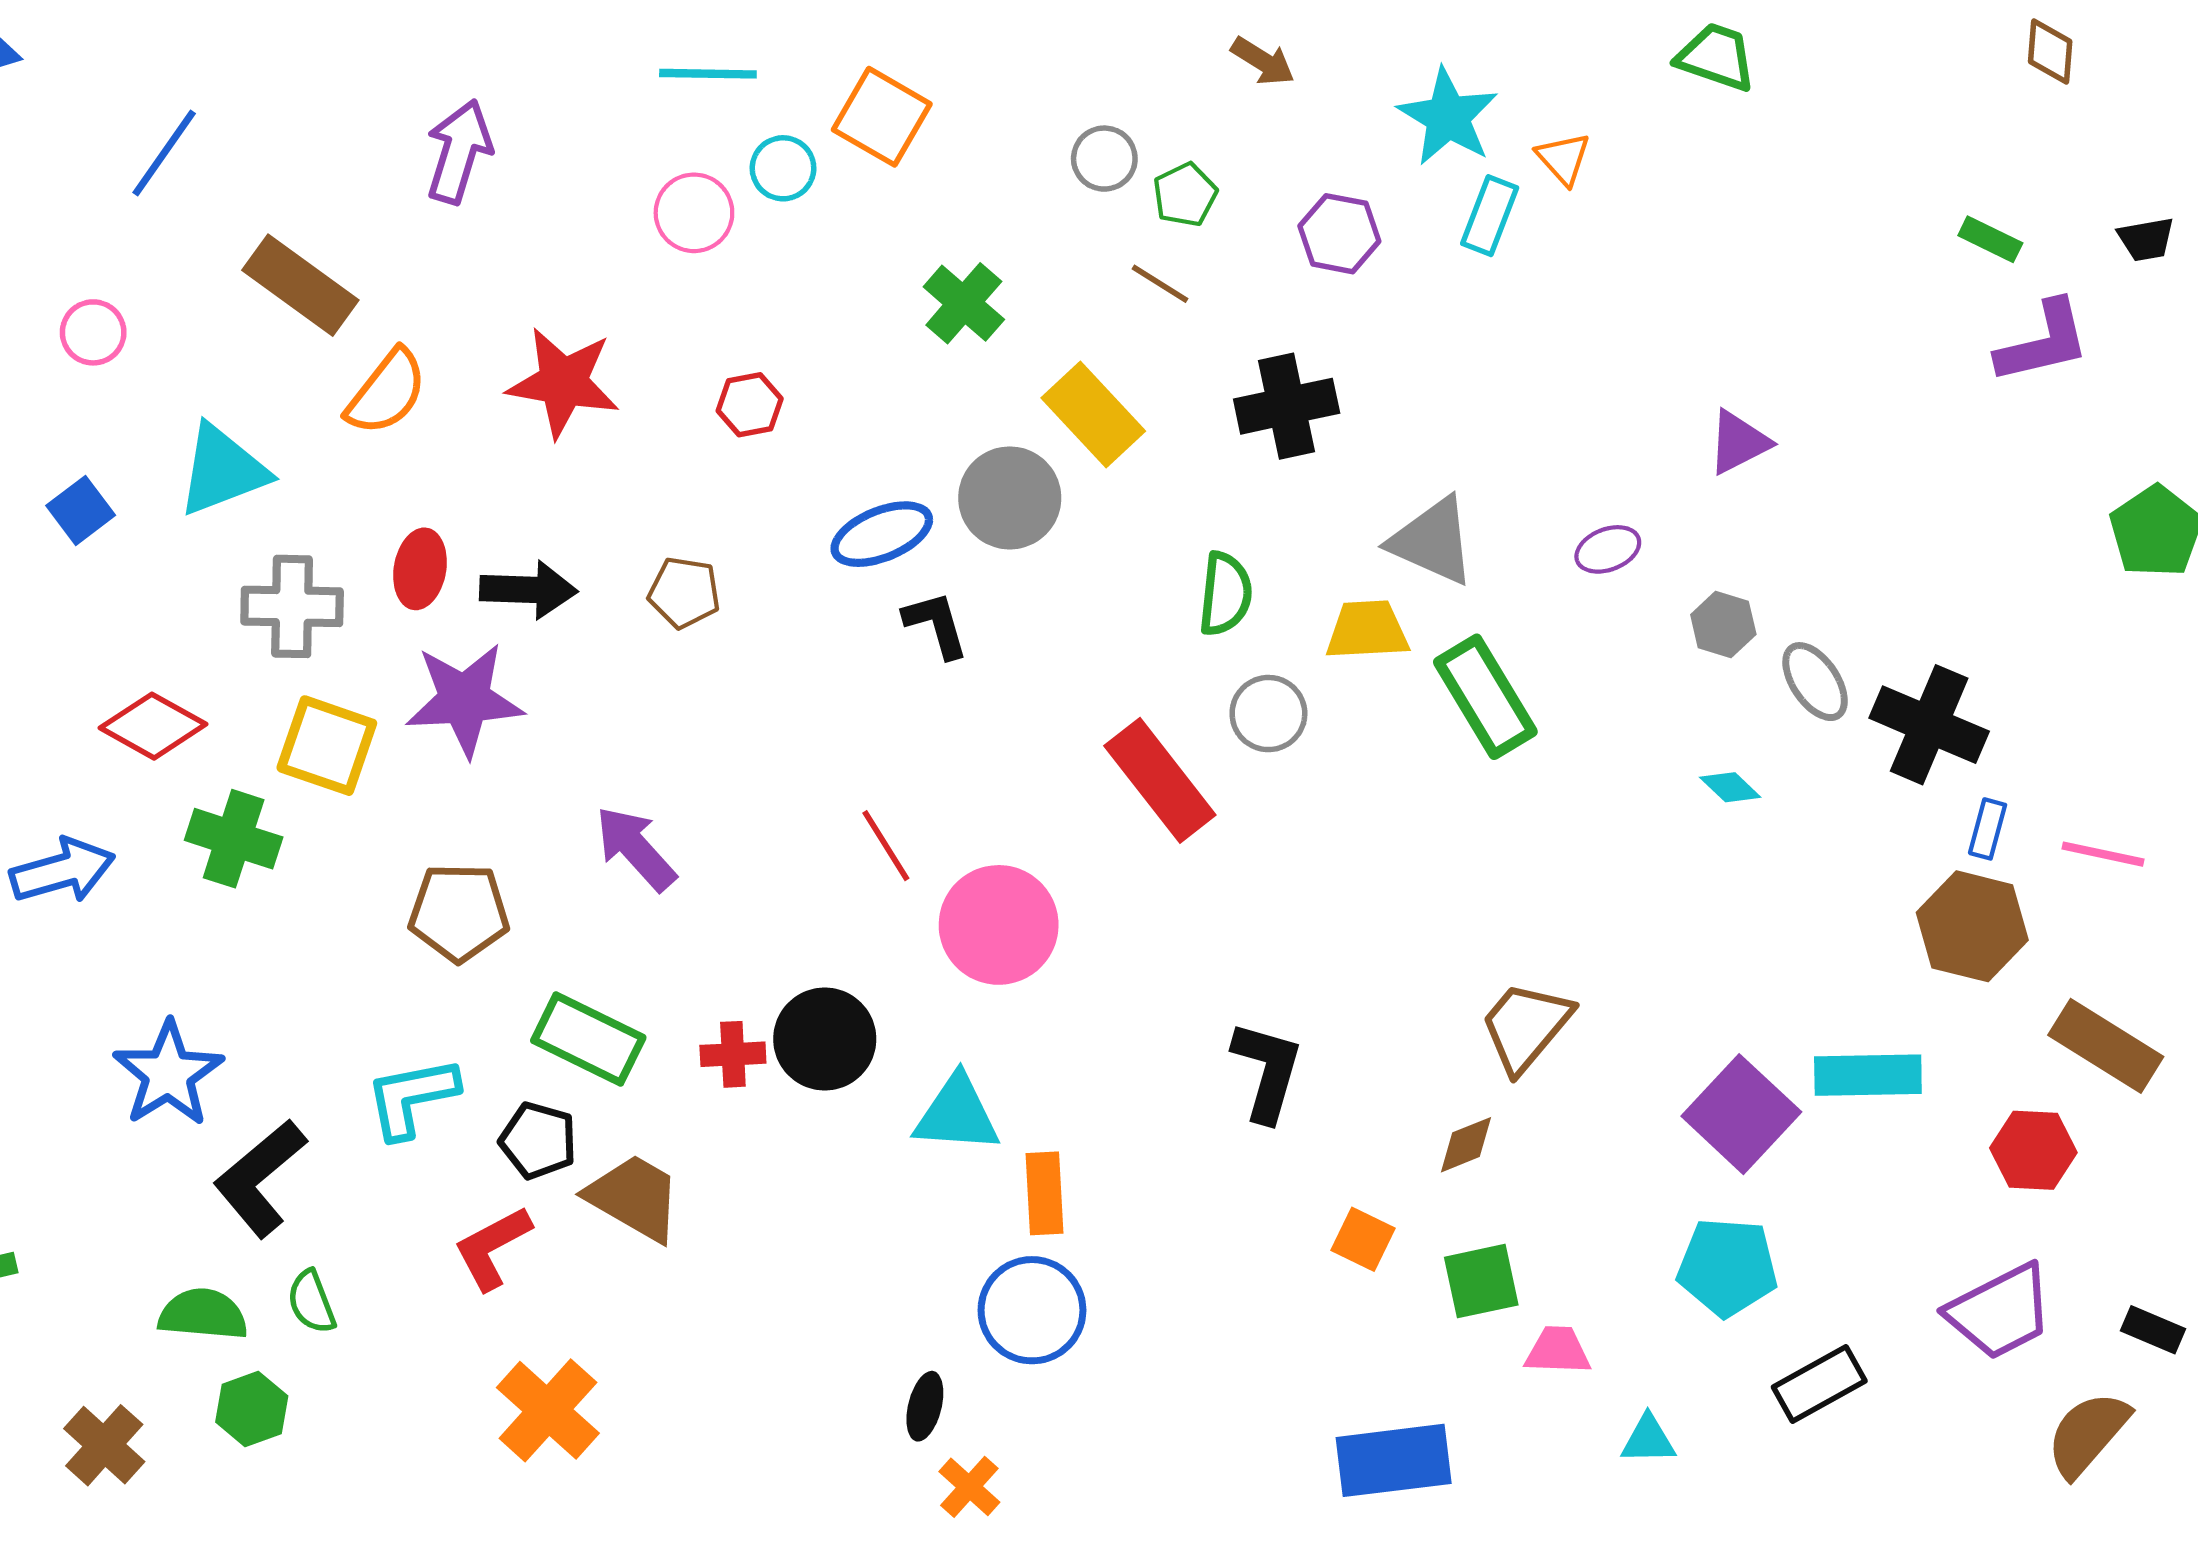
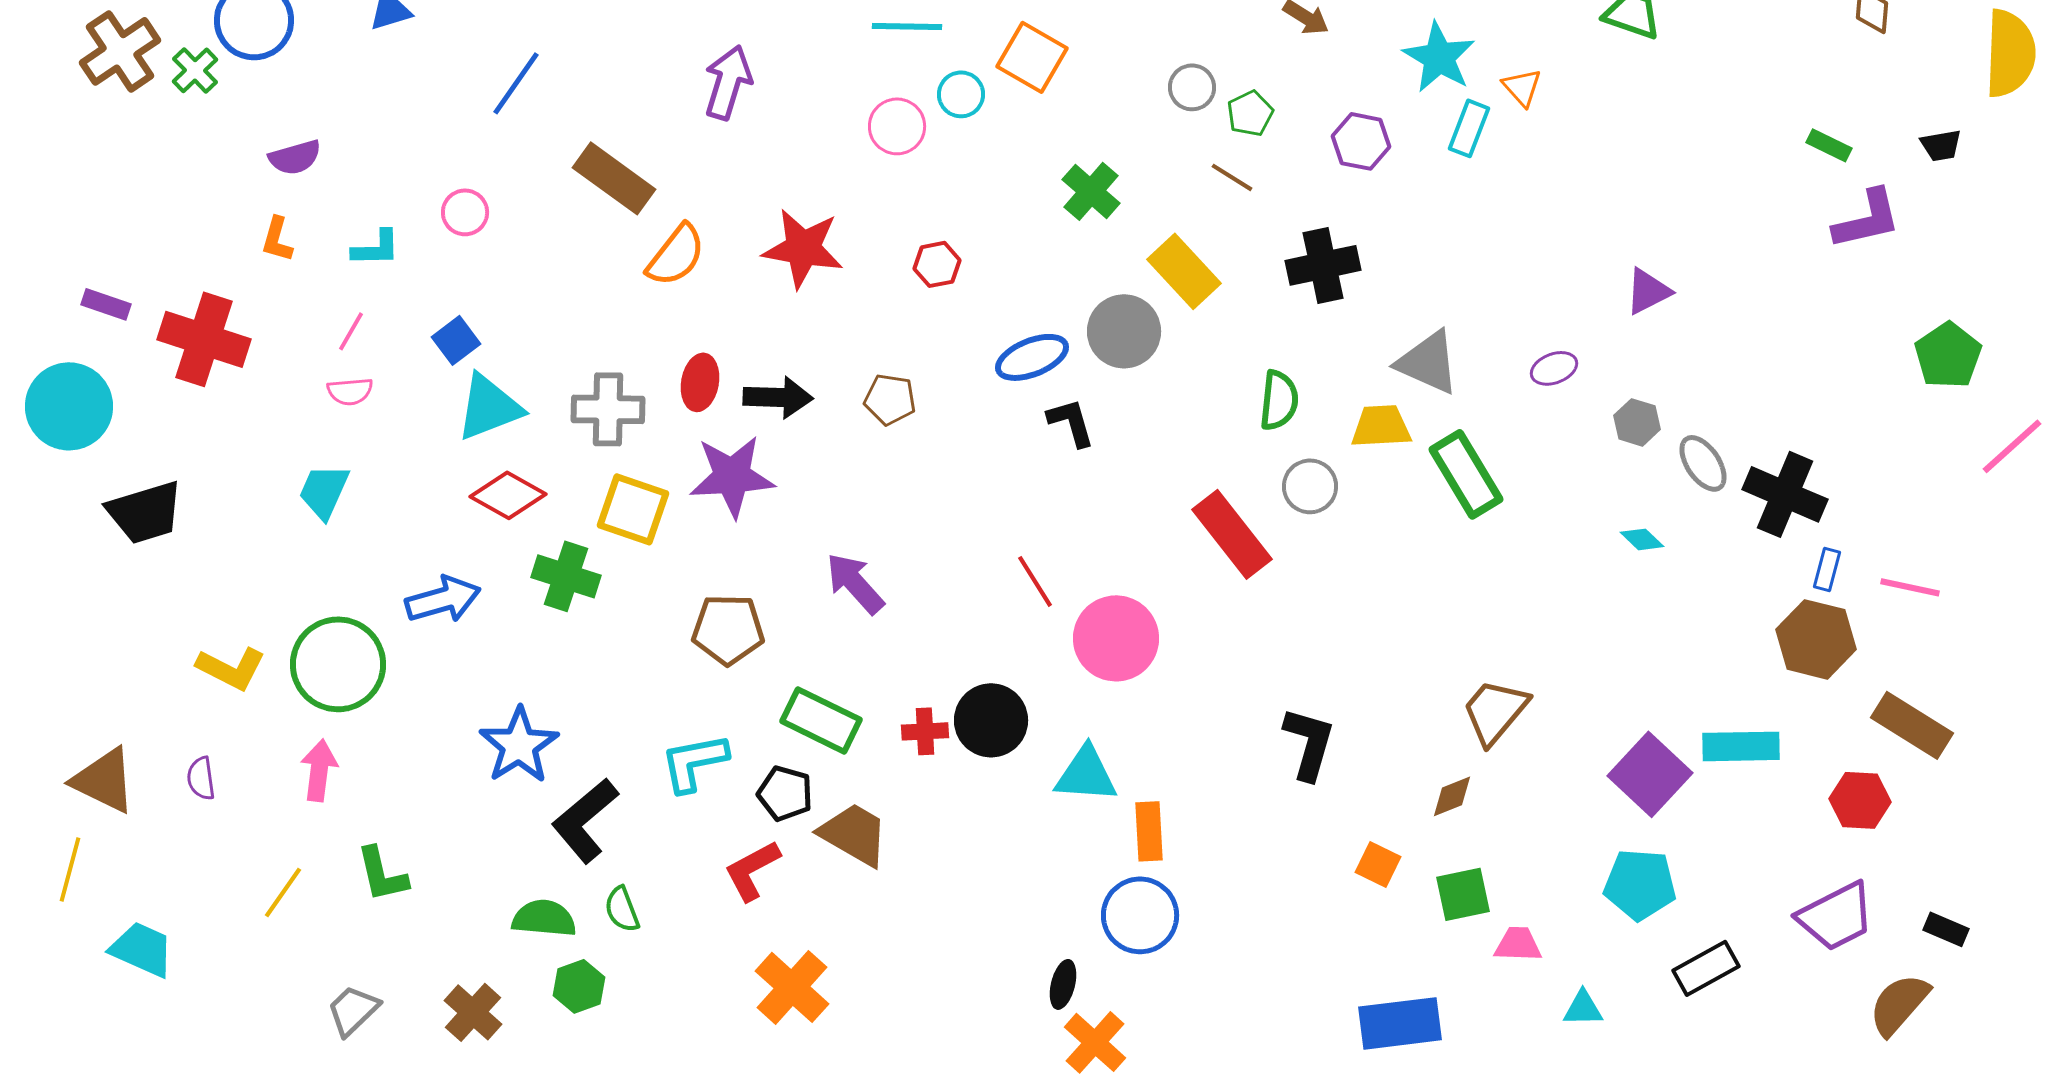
cyan triangle: (222, 470) -> (489, 407), moved
orange cross: (969, 1487) -> (1095, 1042), size x1.4

